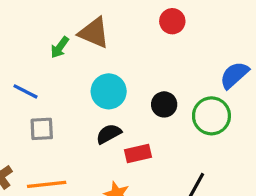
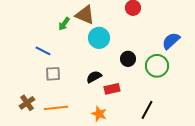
cyan circle: (109, 91) -> (99, 38), moved

